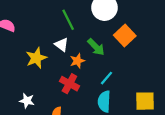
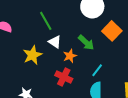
green line: (68, 20) -> (46, 21), moved

